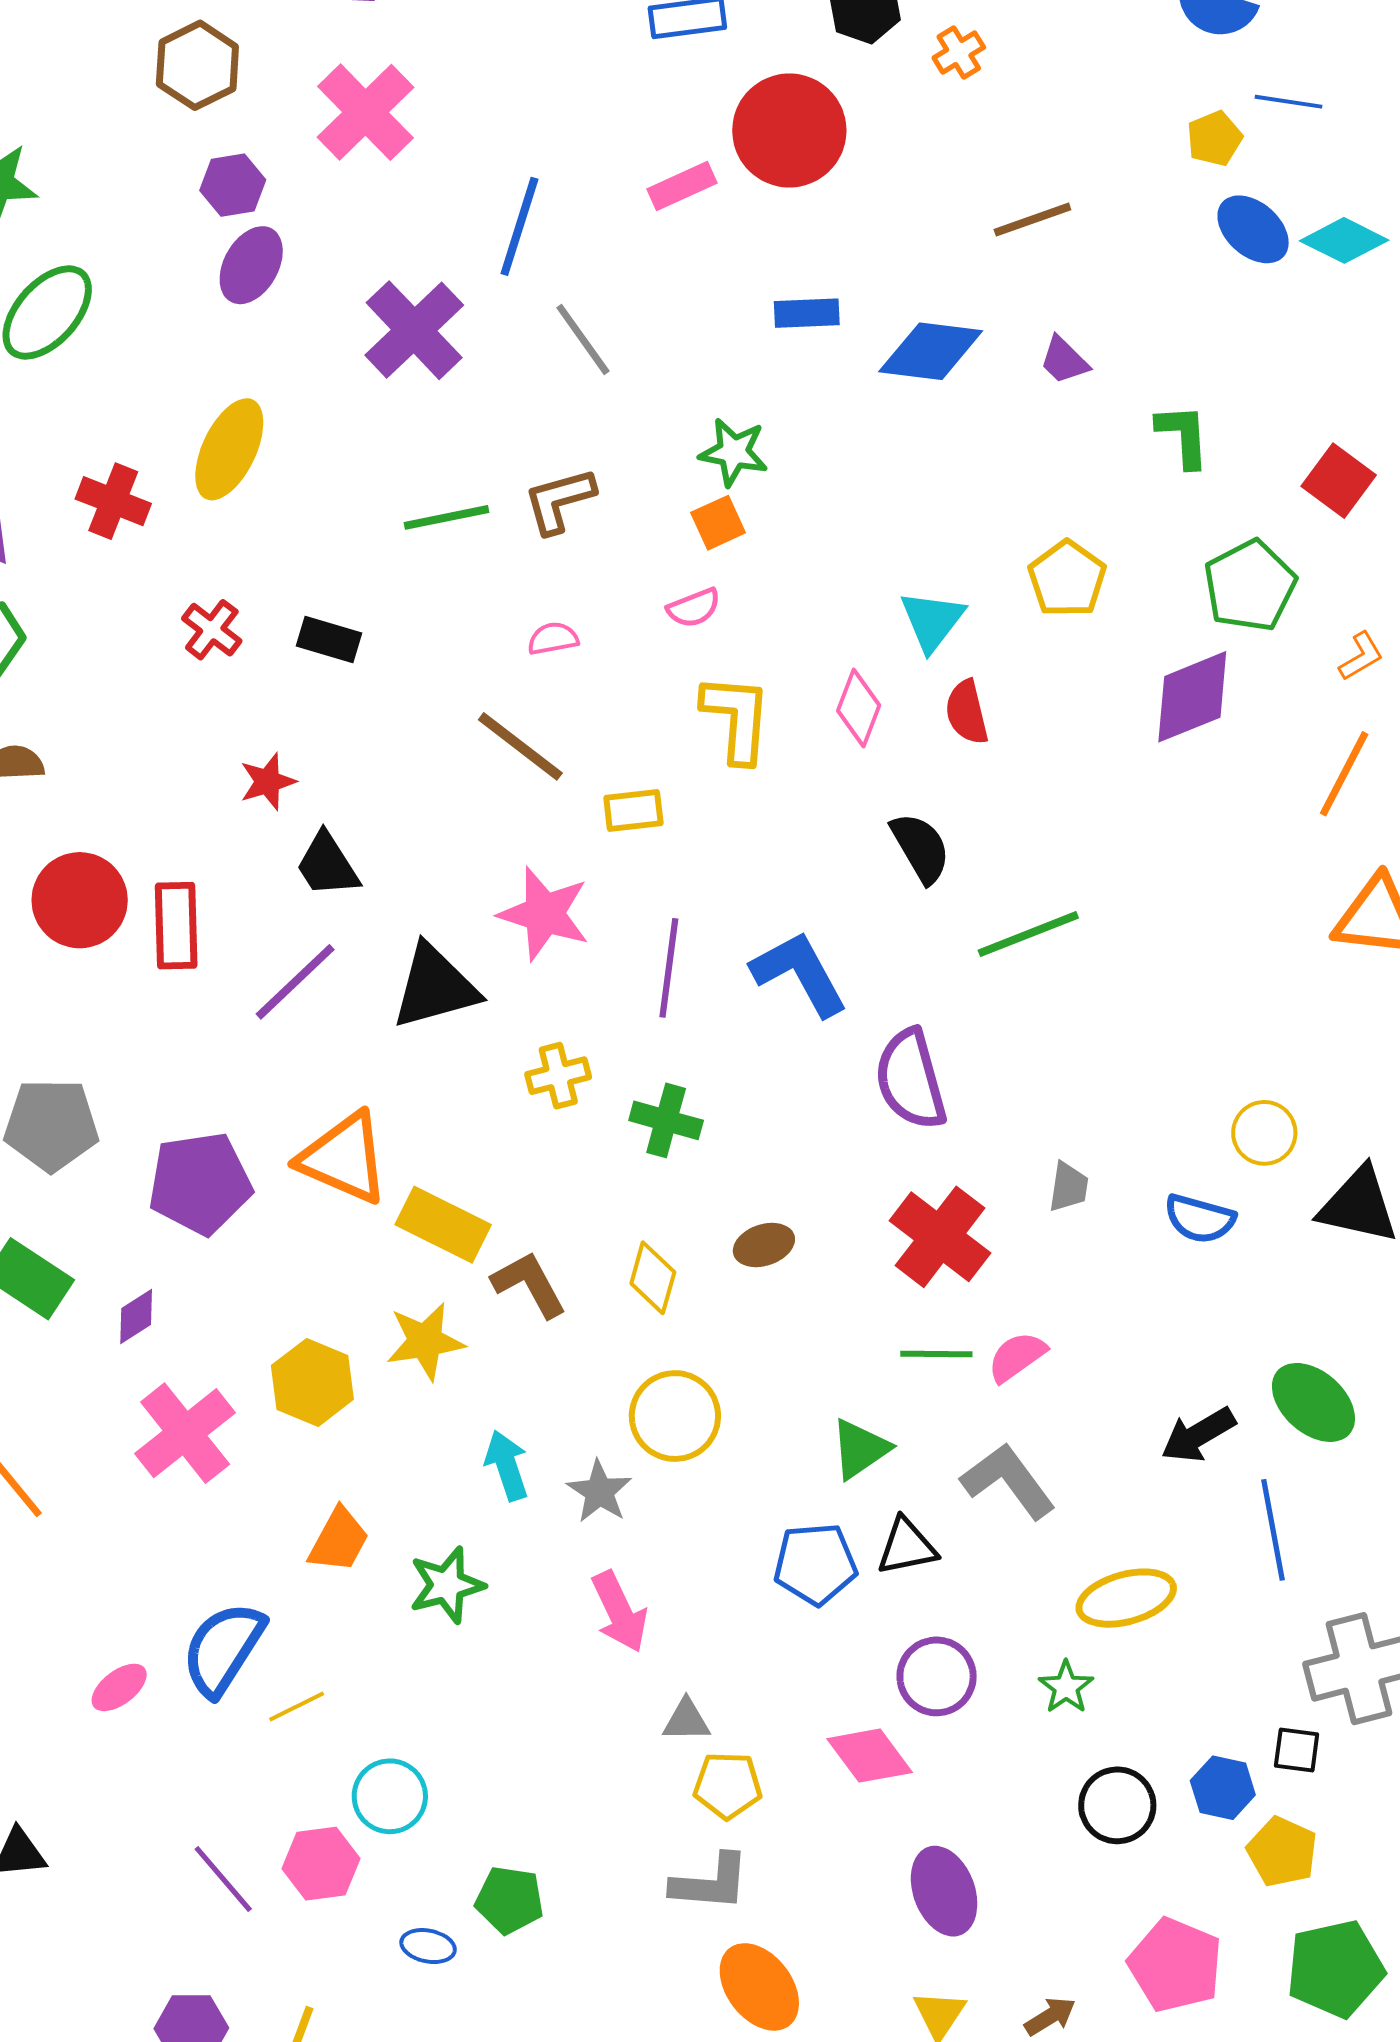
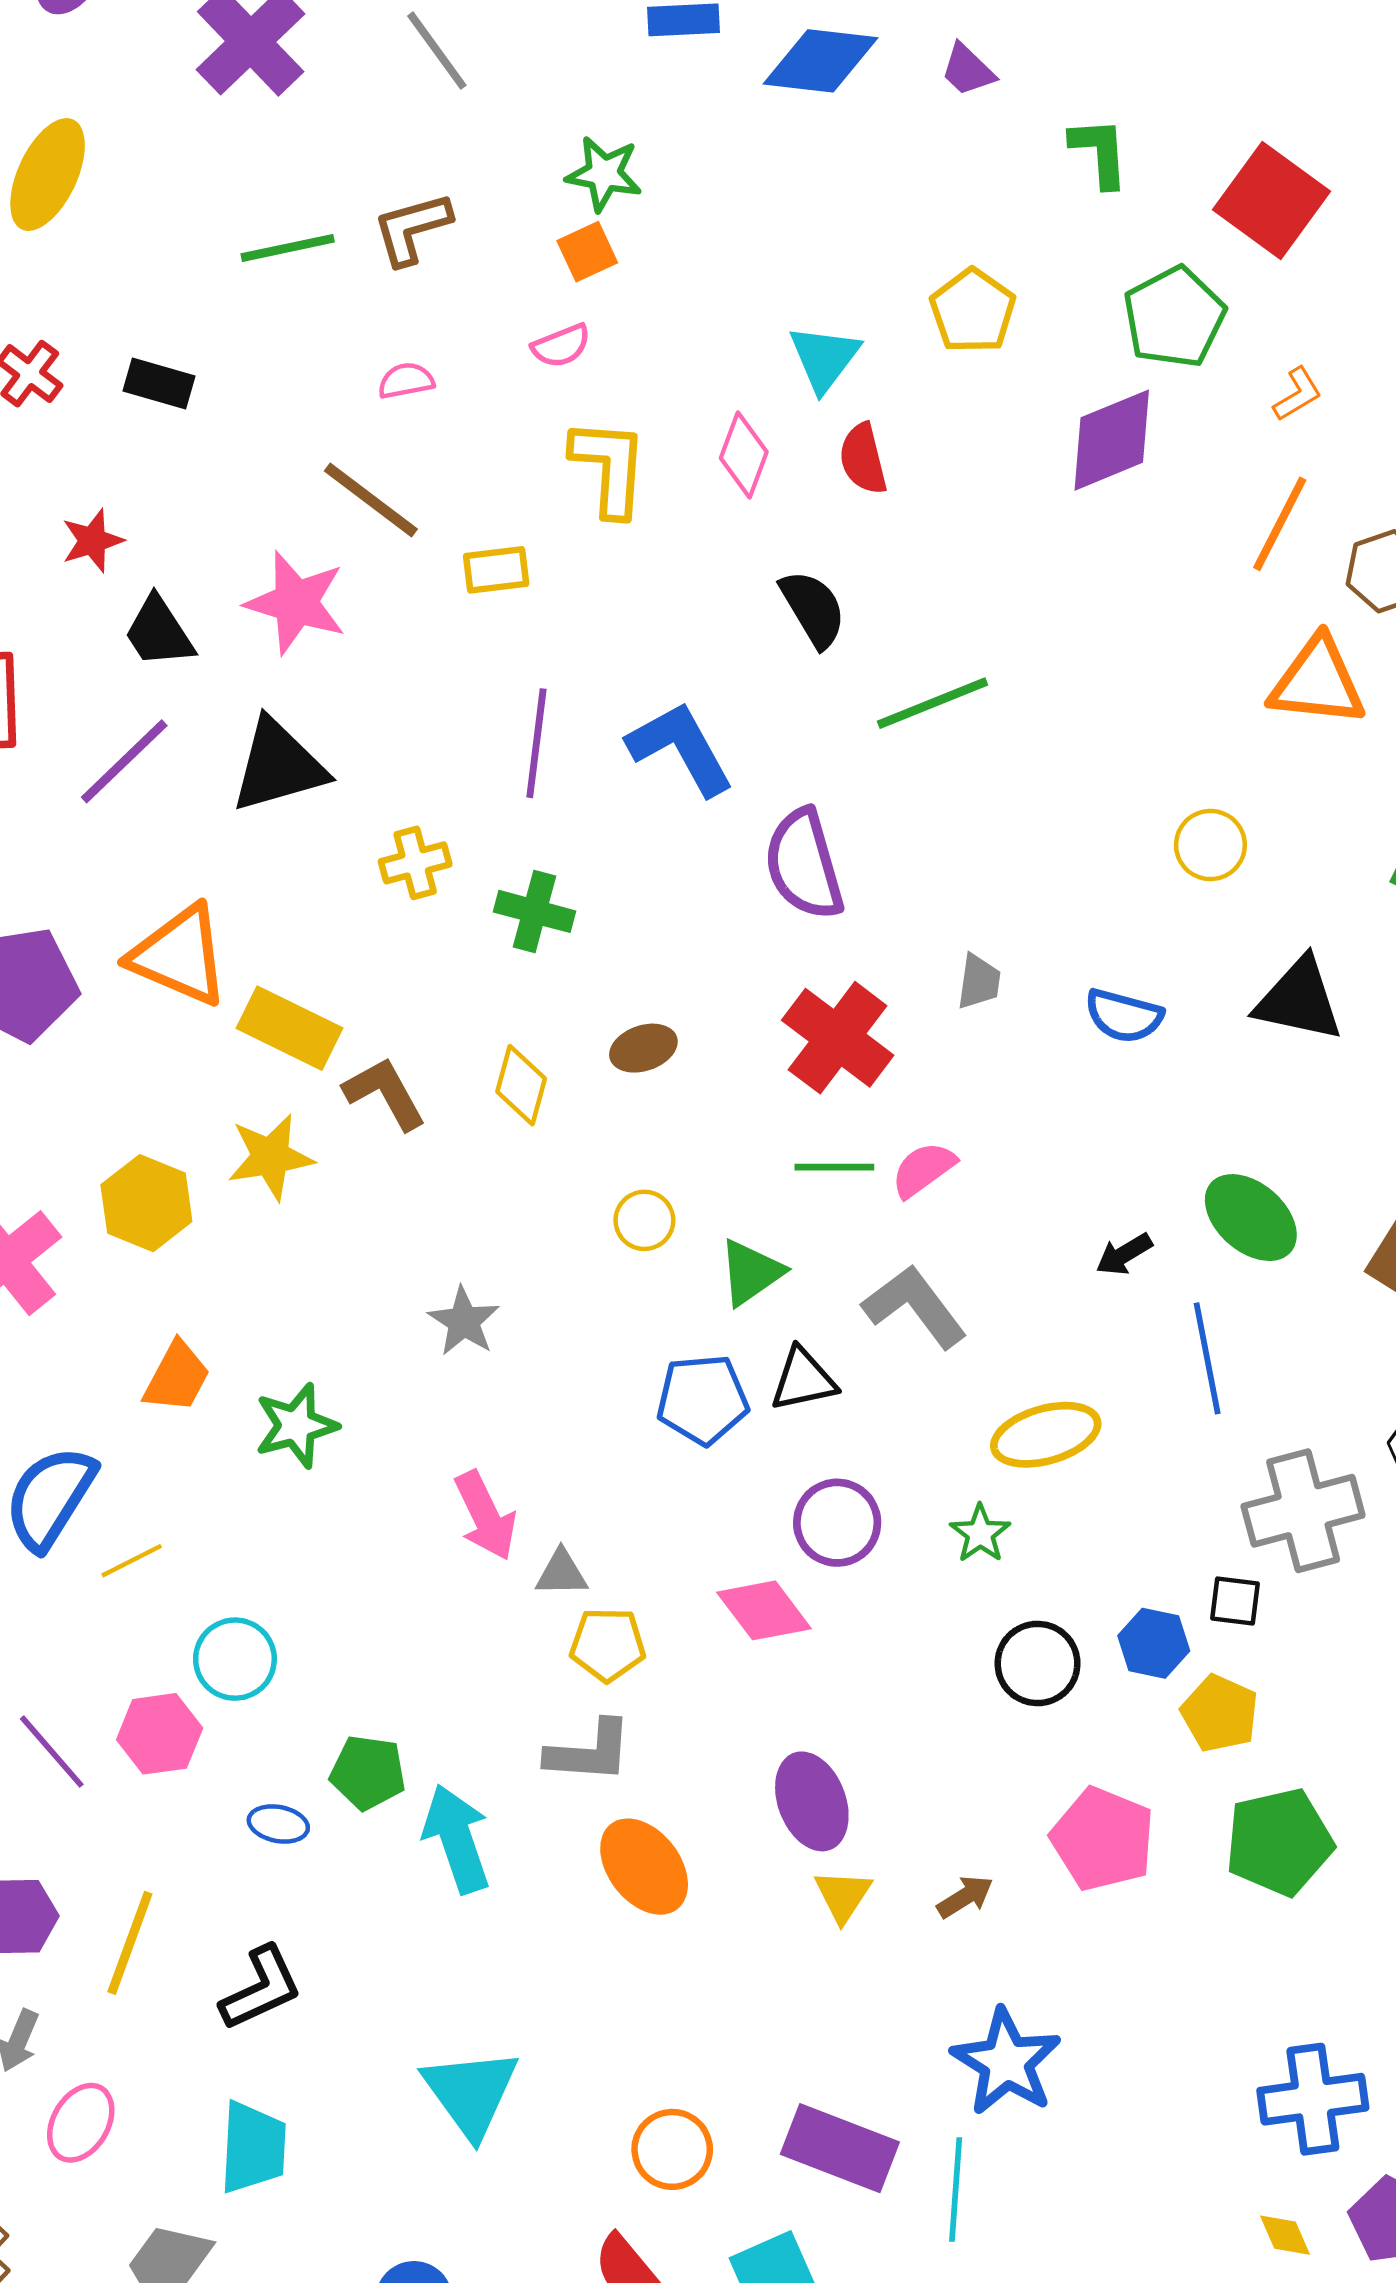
red square: (1339, 481) -> (1272, 201), size x1.4
pink star: (544, 914) -> (296, 603), moved
yellow circle: (1264, 1133) -> (1210, 845), moved
yellow circle: (675, 1416) -> (644, 1220), moved, size x0.6
black arrow: (1198, 1435) -> (1124, 1254), size x0.7
cyan arrow: (507, 1465) -> (457, 1839), moved, size x1.4
pink arrow: (620, 1612) -> (485, 1516), moved
purple ellipse: (944, 1891) -> (812, 1801), moved

